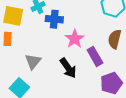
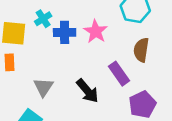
pink star: (75, 39) -> (96, 31), moved

